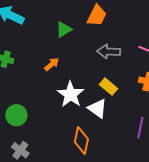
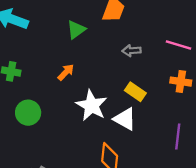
gray arrow: (109, 52) -> (132, 51), size x0.7
green circle: (16, 115) -> (28, 113), moved

